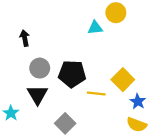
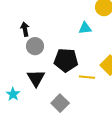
cyan triangle: (95, 28) -> (85, 28), moved
gray circle: (40, 68) -> (35, 46), moved

